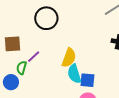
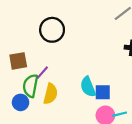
yellow semicircle: (69, 58) -> (51, 94), moved
green semicircle: (22, 68) -> (30, 86), size x1.5

